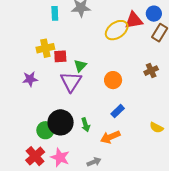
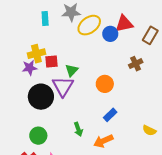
blue circle: (154, 14) -> (110, 34), moved
yellow ellipse: (117, 30) -> (89, 25), moved
brown cross: (151, 71) -> (136, 64), moved
purple star: (30, 79) -> (30, 68), moved
black circle: (61, 122) -> (41, 97), moved

